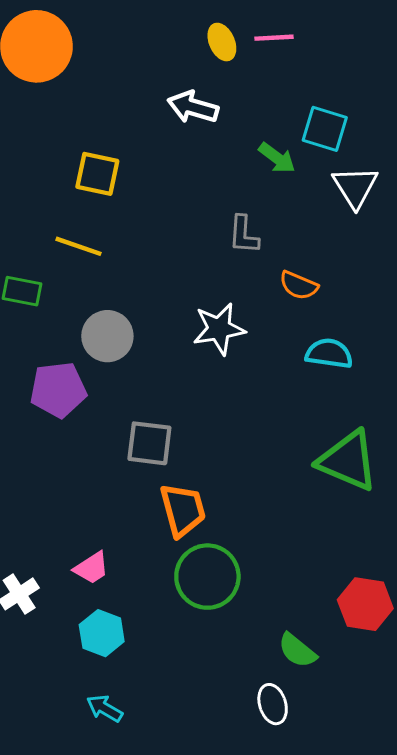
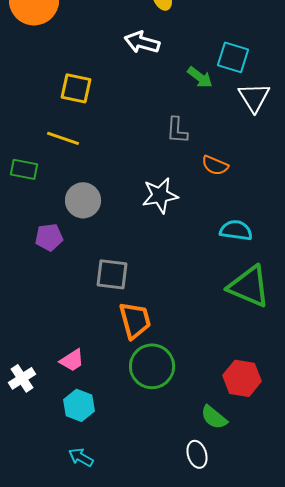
cyan semicircle: (329, 353) -> (236, 230), moved
purple pentagon: (58, 390) -> (49, 237), size x0.7
red hexagon: (365, 604) -> (242, 378), moved

